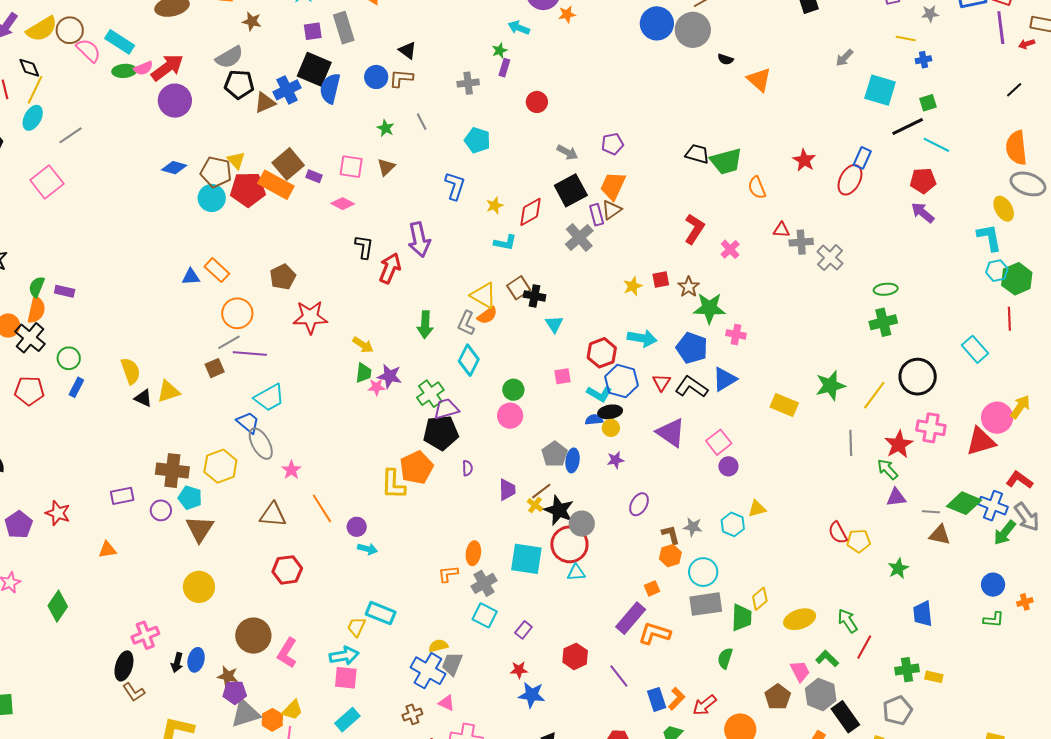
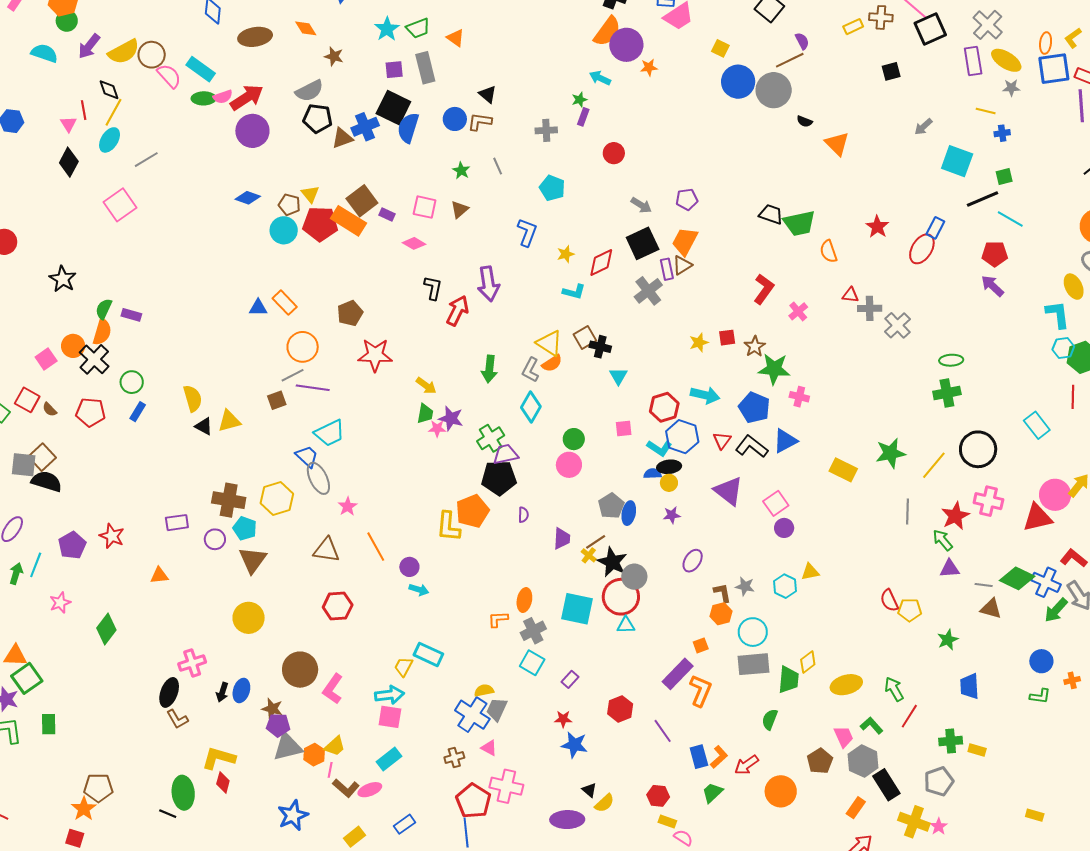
brown pentagon: (216, 172) -> (289, 205), size x0.7
orange L-shape: (654, 633) -> (701, 691), turned 92

